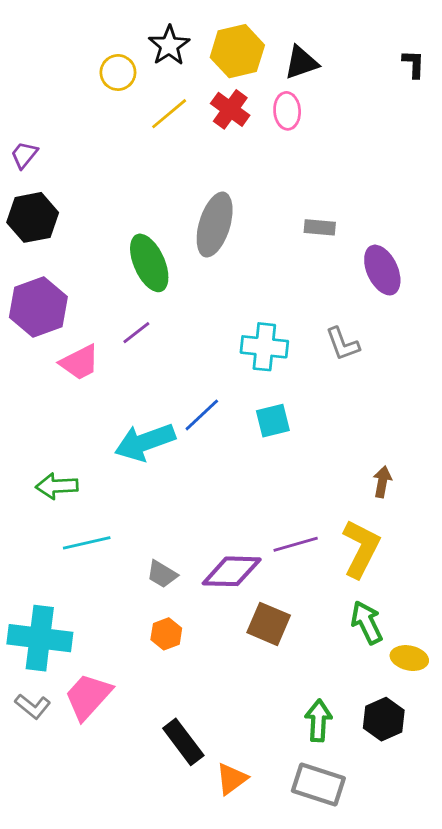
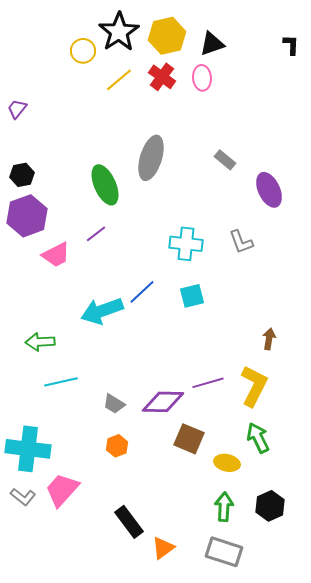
black star: (169, 45) -> (119, 32), size x1.4
black hexagon: (33, 217) -> (22, 175), moved, size x0.7
gray rectangle: (320, 227) -> (225, 160), turned 35
yellow ellipse: (409, 658) -> (227, 463), moved

